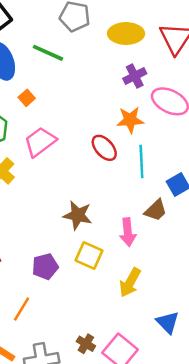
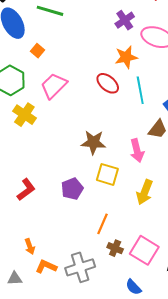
orange line: (22, 309) -> (102, 224), moved

